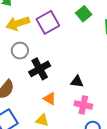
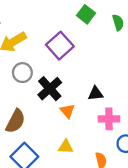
purple square: (48, 22) -> (60, 46), moved
orange triangle: (50, 99) -> (67, 111), moved, turned 32

